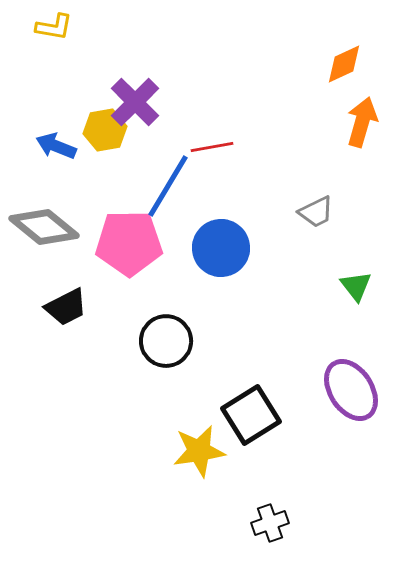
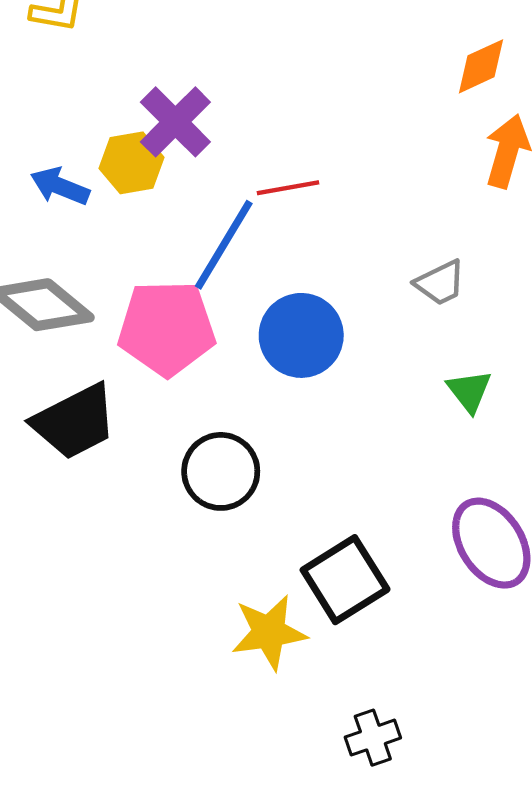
green triangle: (356, 286) -> (469, 391), moved
black trapezoid: (66, 307) -> (75, 422), size x1.4

